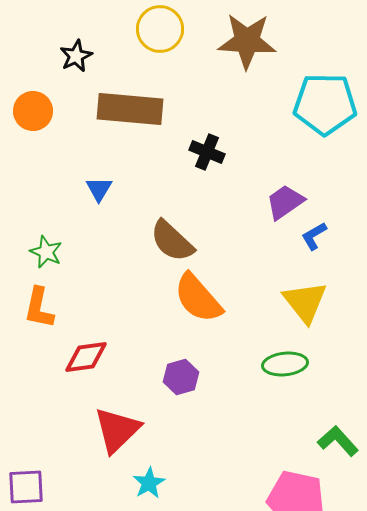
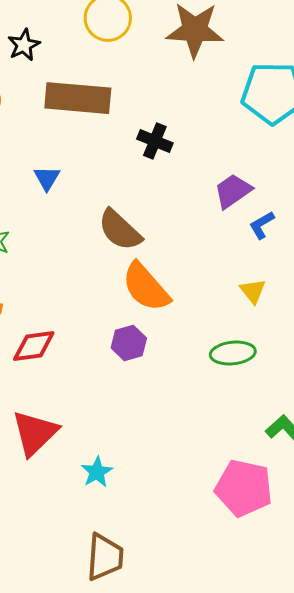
yellow triangle: (305, 302) -> (253, 291), size x0.6
purple hexagon: (181, 377) -> (129, 343), moved
red triangle: (117, 430) -> (35, 433), moved

